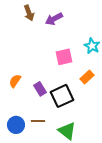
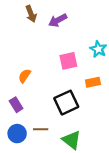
orange rectangle: (87, 77) -> (93, 82), turned 32
orange semicircle: (15, 81) -> (25, 76), moved
purple rectangle: (40, 89) -> (16, 105), moved

